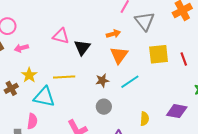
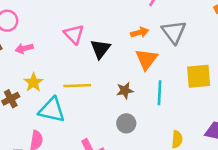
gray triangle: (145, 21) -> (174, 32), moved
pink triangle: (61, 36) -> (74, 34), turned 30
yellow square: (159, 54) -> (199, 76), moved
cyan line: (130, 82) -> (159, 93), turned -54

